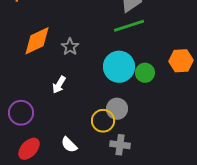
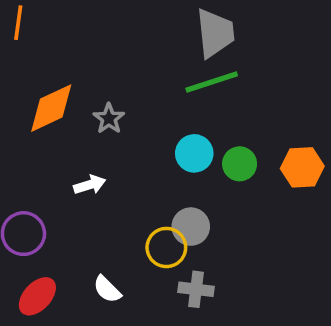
orange hexagon: (181, 61) -> (302, 167), moved
cyan circle: (119, 67) -> (194, 153), size x0.7
white arrow: (59, 85) -> (90, 185), turned -138

